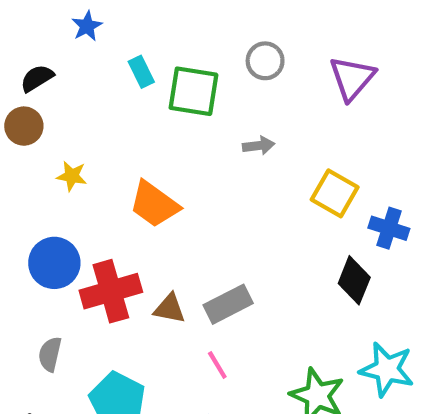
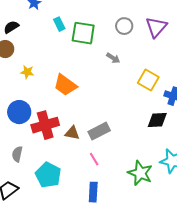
gray circle: (265, 61) -> (124, 26), moved
gray arrow: (259, 146) -> (113, 58), turned 40
black diamond: (354, 280) -> (157, 120), turned 65

